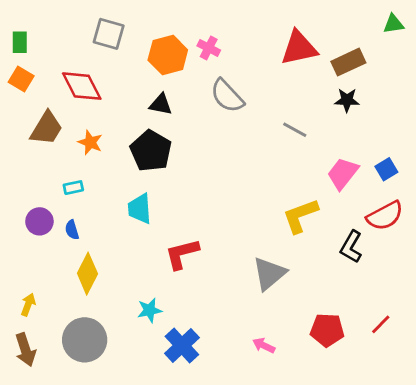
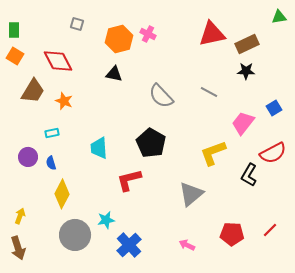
gray square: (109, 34) -> (77, 24), size x0.6
gray semicircle: (227, 96) -> (161, 96), moved
black pentagon: (151, 151) -> (151, 143), moved
blue square: (386, 169) -> (274, 108), moved
gray circle: (85, 340) -> (75, 235), moved

